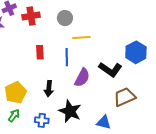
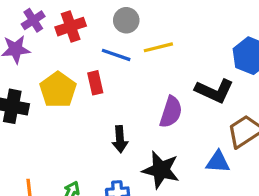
blue line: (67, 57) -> (116, 55), moved, turned -60
yellow pentagon: (16, 93) -> (58, 90), moved
blue triangle: (104, 122) -> (218, 162), moved

